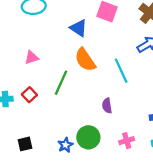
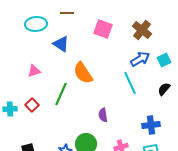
blue triangle: (79, 28) -> (61, 44), moved
cyan line: (121, 71) -> (130, 83), moved

